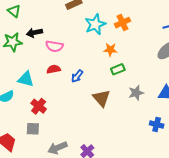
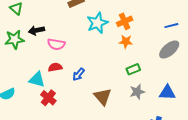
orange star: (110, 50) -> (126, 42), moved
green rectangle: (118, 69) -> (133, 69), moved
cyan triangle: (26, 79) -> (37, 80), moved
red cross: (39, 106) -> (48, 98), moved

